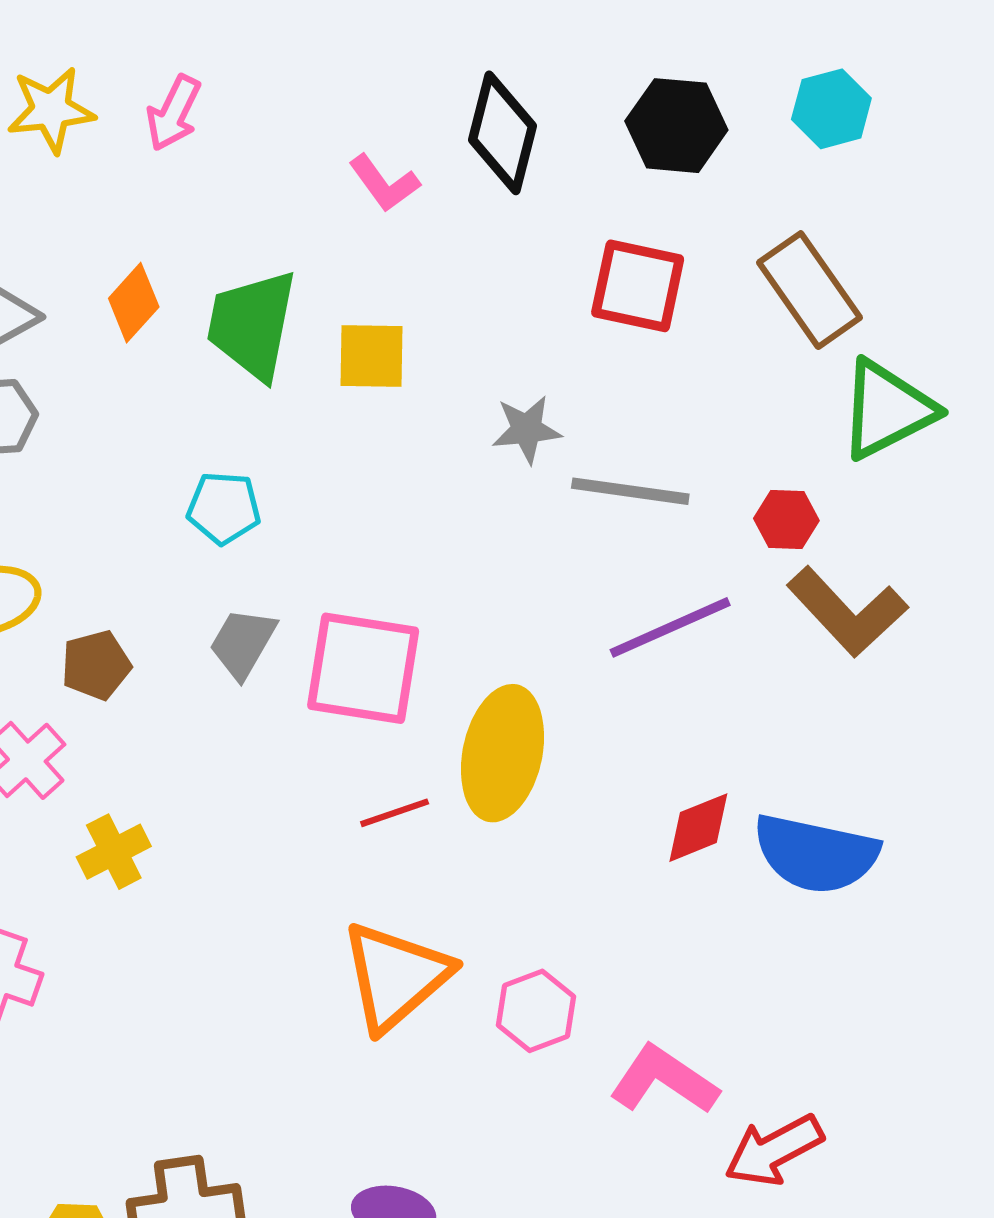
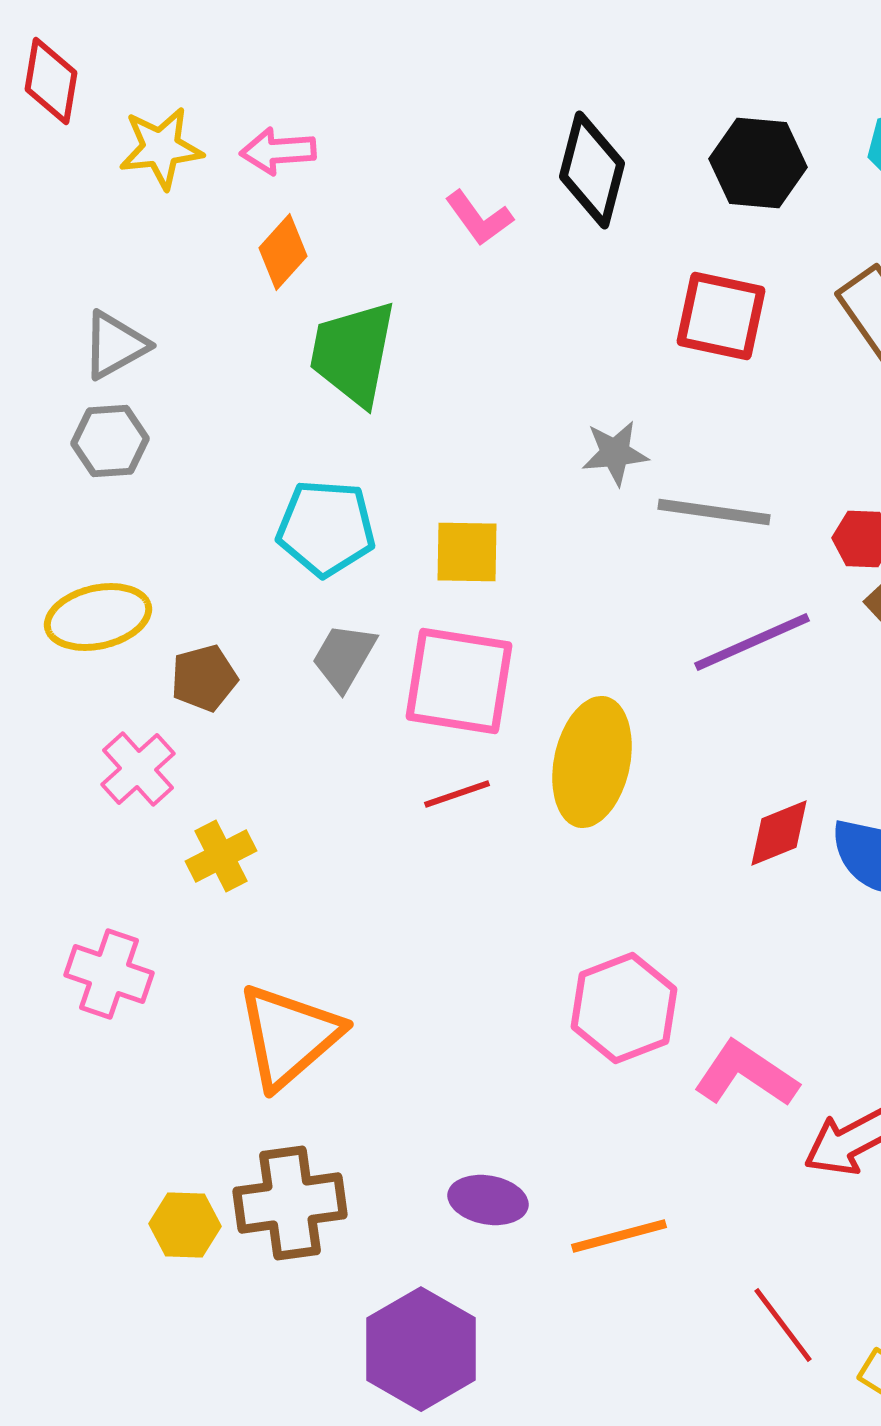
pink arrow: (174, 113) -> (278, 151), turned 60
orange diamond: (134, 303) -> (283, 252), moved
yellow square: (372, 356) -> (467, 552), moved
cyan pentagon: (224, 508) -> (326, 528), size x1.4
red line: (395, 813) -> (457, 794), moved
orange triangle: (396, 976) -> (289, 1036), moved
pink hexagon: (536, 1011) -> (624, 1008), size x1.4

